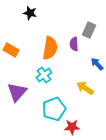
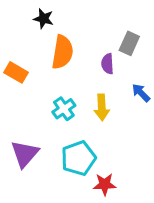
orange semicircle: (50, 48) -> (62, 52), moved
yellow arrow: (85, 88) -> (102, 107), moved, turned -126
purple triangle: (17, 92) -> (25, 154), moved

